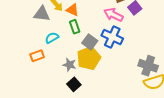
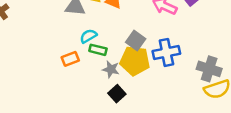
green rectangle: (75, 27) -> (98, 50), moved, turned -56
blue cross: (112, 37) -> (166, 52), moved, turned -35
yellow pentagon: (89, 58) -> (135, 61), turned 30

